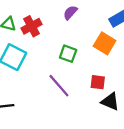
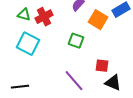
orange square: (105, 43) -> (98, 20), moved
purple line: (59, 86) -> (74, 81), moved

